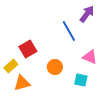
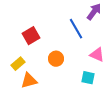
red square: (28, 49) -> (31, 36), moved
orange circle: (55, 67) -> (56, 59), moved

